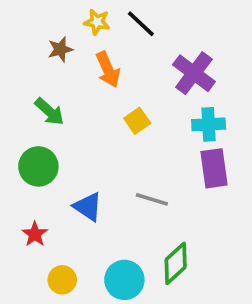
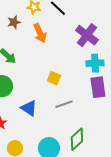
yellow square: (137, 121) -> (54, 78), moved, turned -32
gray line: (152, 199) -> (64, 104), turned -36

